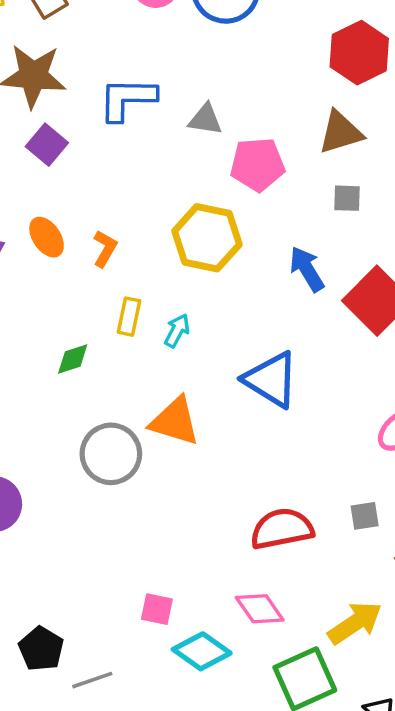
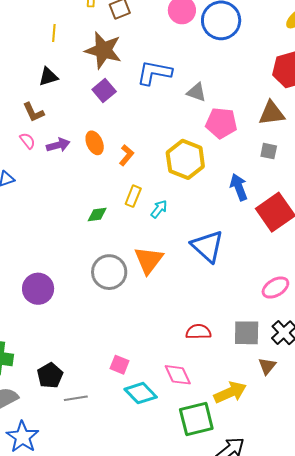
orange triangle: (175, 421) -> (149, 260), turned 40
gray square: (365, 516) -> (247, 333), size x1.6
red semicircle: (282, 529) -> (198, 332), size x0.7

